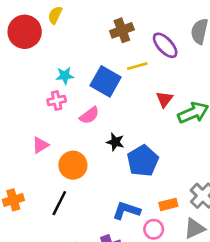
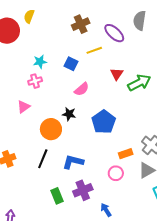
blue square: (106, 81) -> (71, 64), size x0.6
pink semicircle: (89, 115) -> (82, 89), moved
black star: (115, 142) -> (69, 114), moved
pink triangle: (40, 145) -> (24, 107), moved
blue L-shape: (126, 211) -> (73, 162), moved

